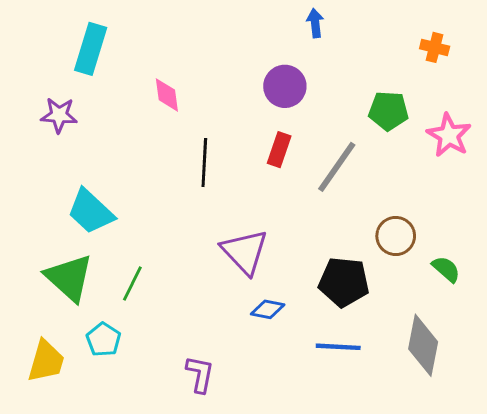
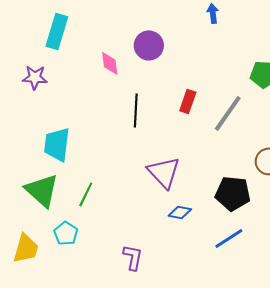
purple circle: (285, 86) -> (149, 45), moved
cyan trapezoid: (91, 212) -> (57, 144), turned 54
blue line: (338, 347) -> (229, 238), turned -36

